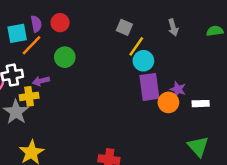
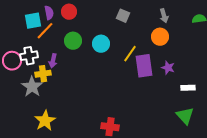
yellow line: (136, 46) -> (130, 54), moved
cyan circle: (143, 61) -> (101, 44), moved
purple arrow: (41, 81) -> (53, 61), turned -64
orange circle: (168, 102) -> (160, 37), moved
white rectangle: (201, 104) -> (188, 88), moved

